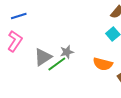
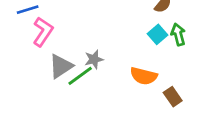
pink L-shape: (15, 41) -> (43, 32), moved

